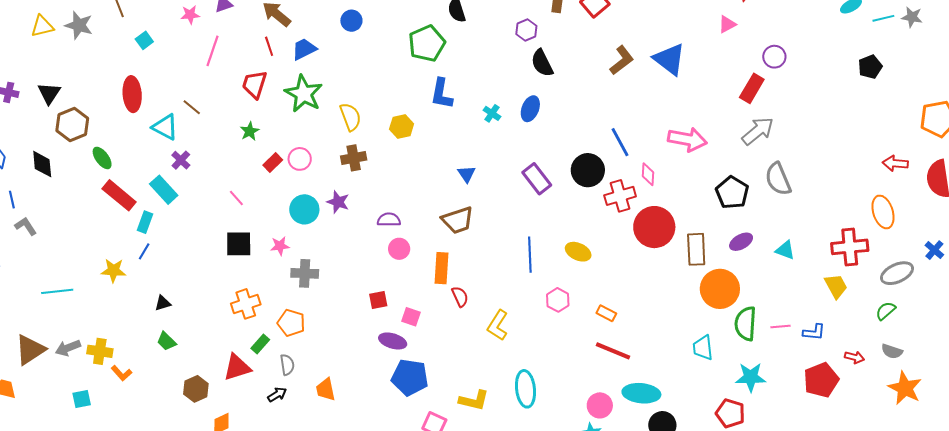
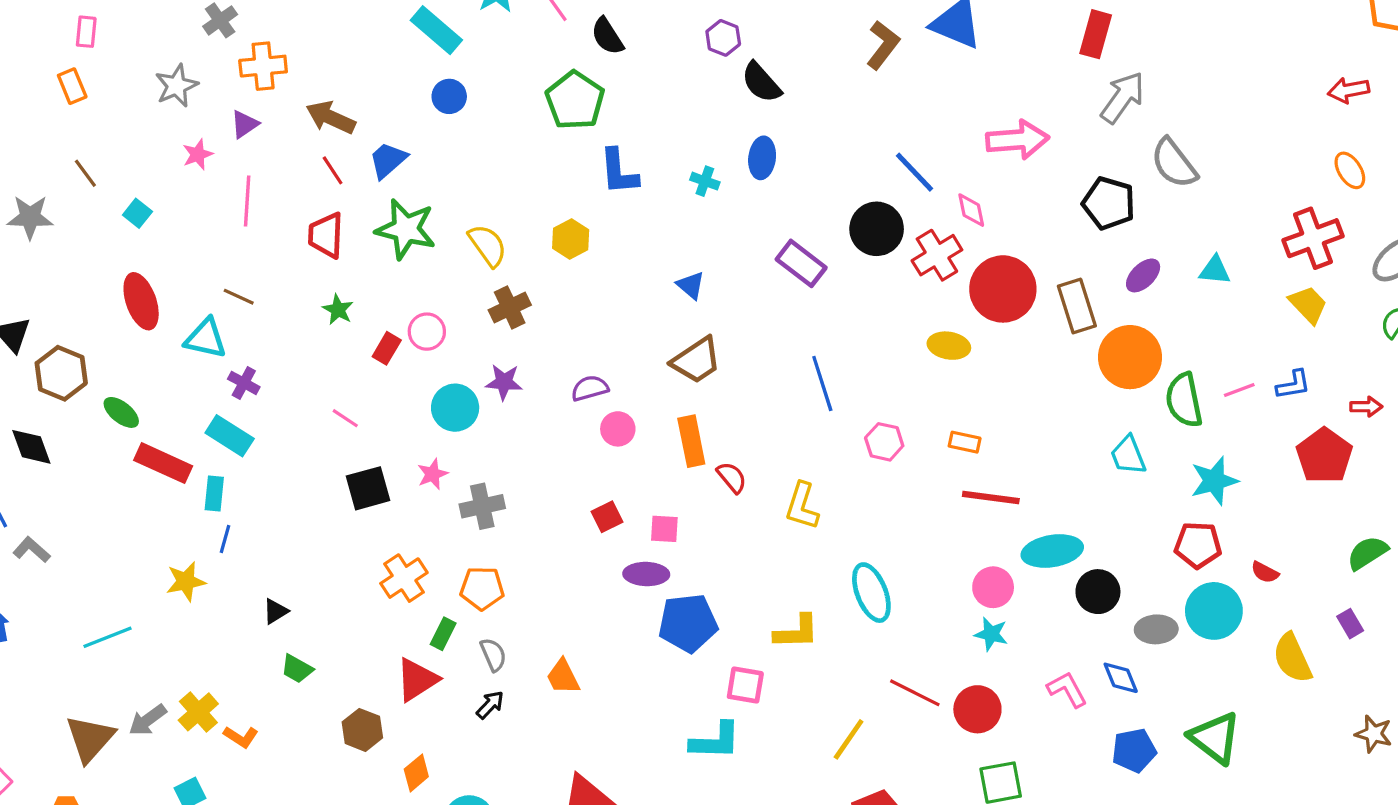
orange ellipse: (883, 212) -> (1350, 170), size x0.7
yellow ellipse: (578, 252) -> (949, 346), moved
yellow cross: (100, 351) -> (198, 712), turned -35

